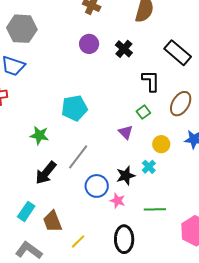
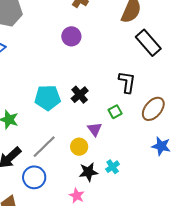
black cross: (124, 49) -> (80, 95), moved
black rectangle: (178, 53) -> (148, 43), moved
yellow circle: (161, 144) -> (79, 147), moved
blue circle: (97, 186) -> (34, 177), moved

